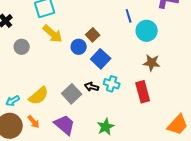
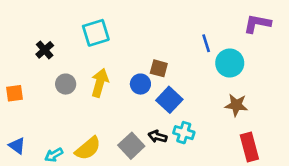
yellow arrow: (53, 34) -> (100, 83), moved, turned -115
brown square: (93, 35) -> (159, 68), turned -32
red rectangle: (143, 92) -> (249, 147), moved

